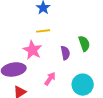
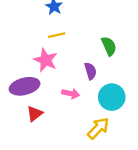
purple semicircle: (65, 53) -> (90, 71), moved
pink arrow: (50, 79) -> (71, 94), turned 72

